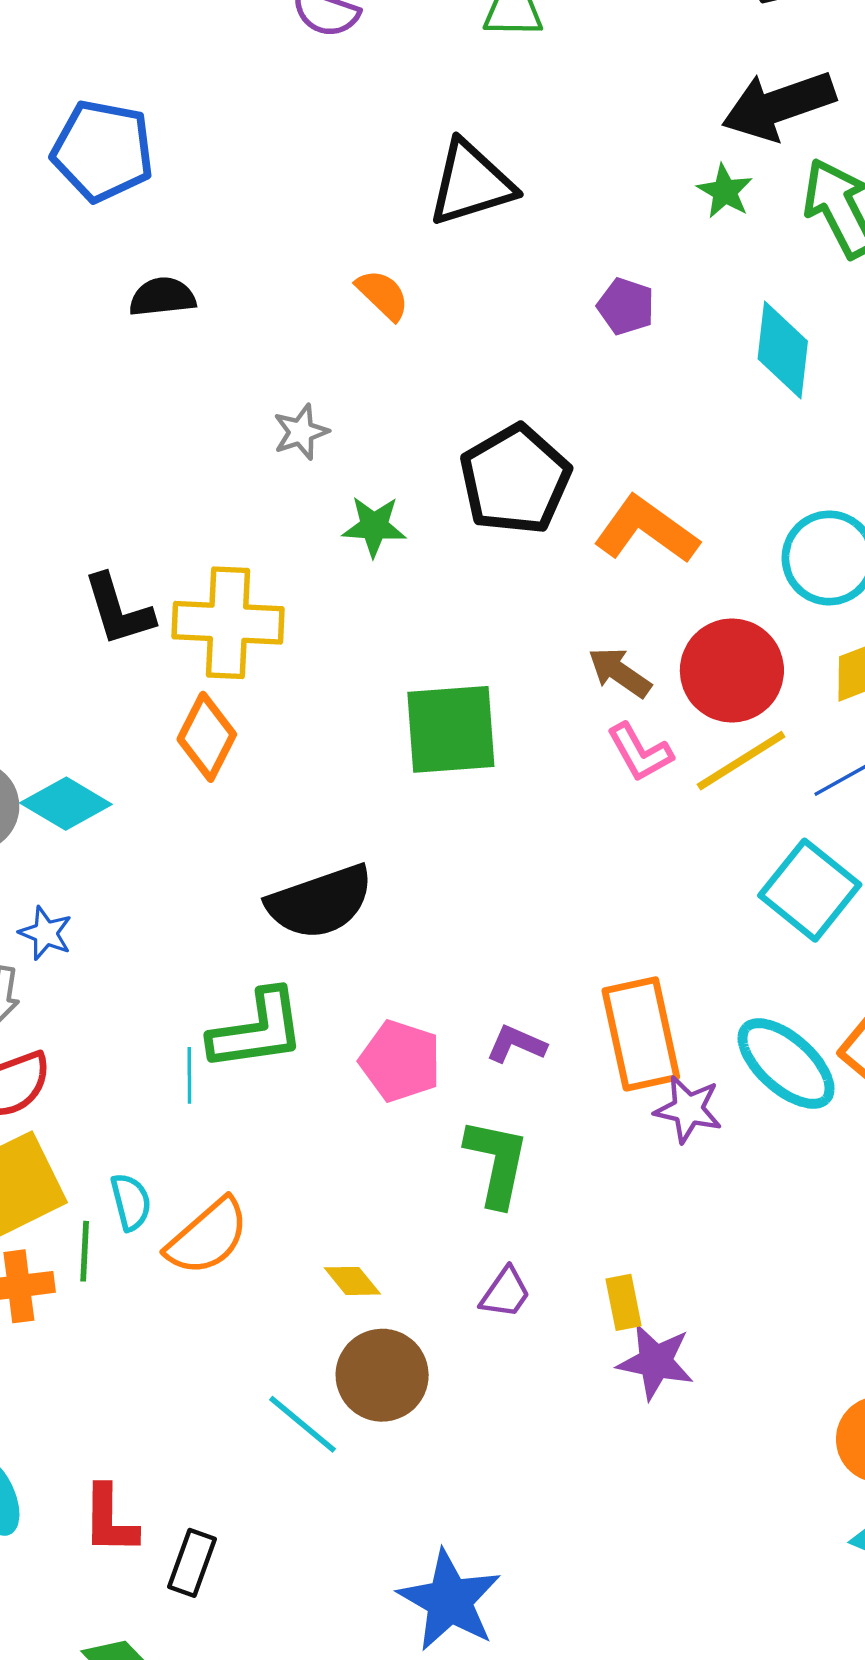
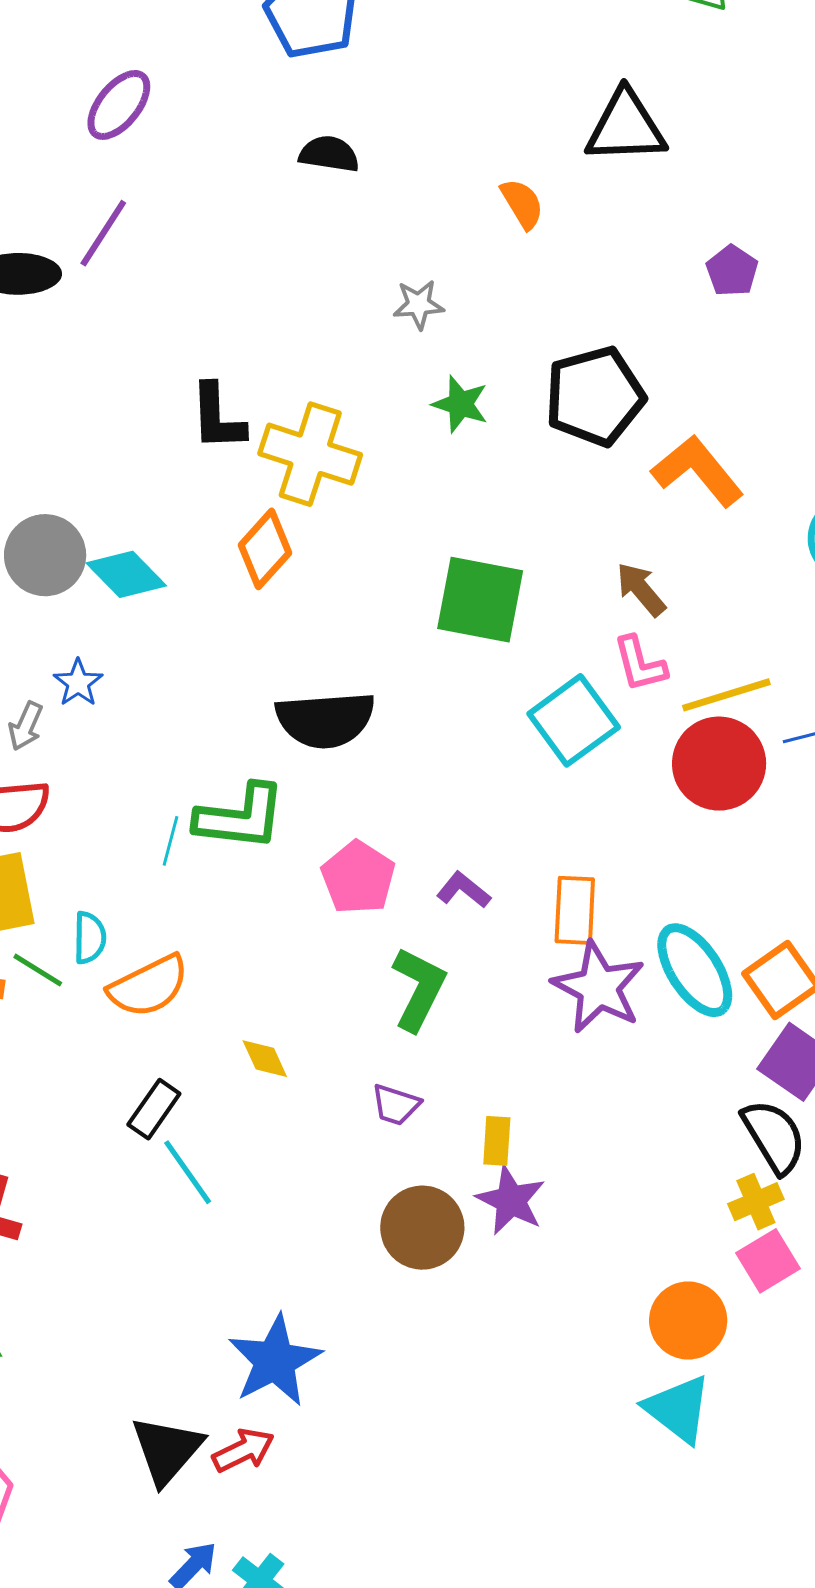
red circle: (732, 670) -> (719, 764), moved
cyan square: (810, 890) -> (574, 720), moved
orange rectangle: (641, 1034) -> (575, 910), size x0.7
purple star: (688, 1109) -> (599, 987), size x1.5
green line: (85, 1251) -> (38, 970), turned -76
purple trapezoid: (505, 1293) -> (396, 1105), turned 58
brown circle: (382, 1375) -> (422, 1228), moved
black rectangle: (192, 1563) -> (154, 1109), moved

